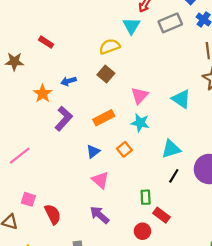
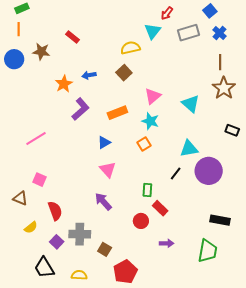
orange square: (124, 149) -> (144, 144), moved
cyan triangle: (171, 149) -> (189, 149), moved
red semicircle: (53, 214) -> (55, 211), moved

